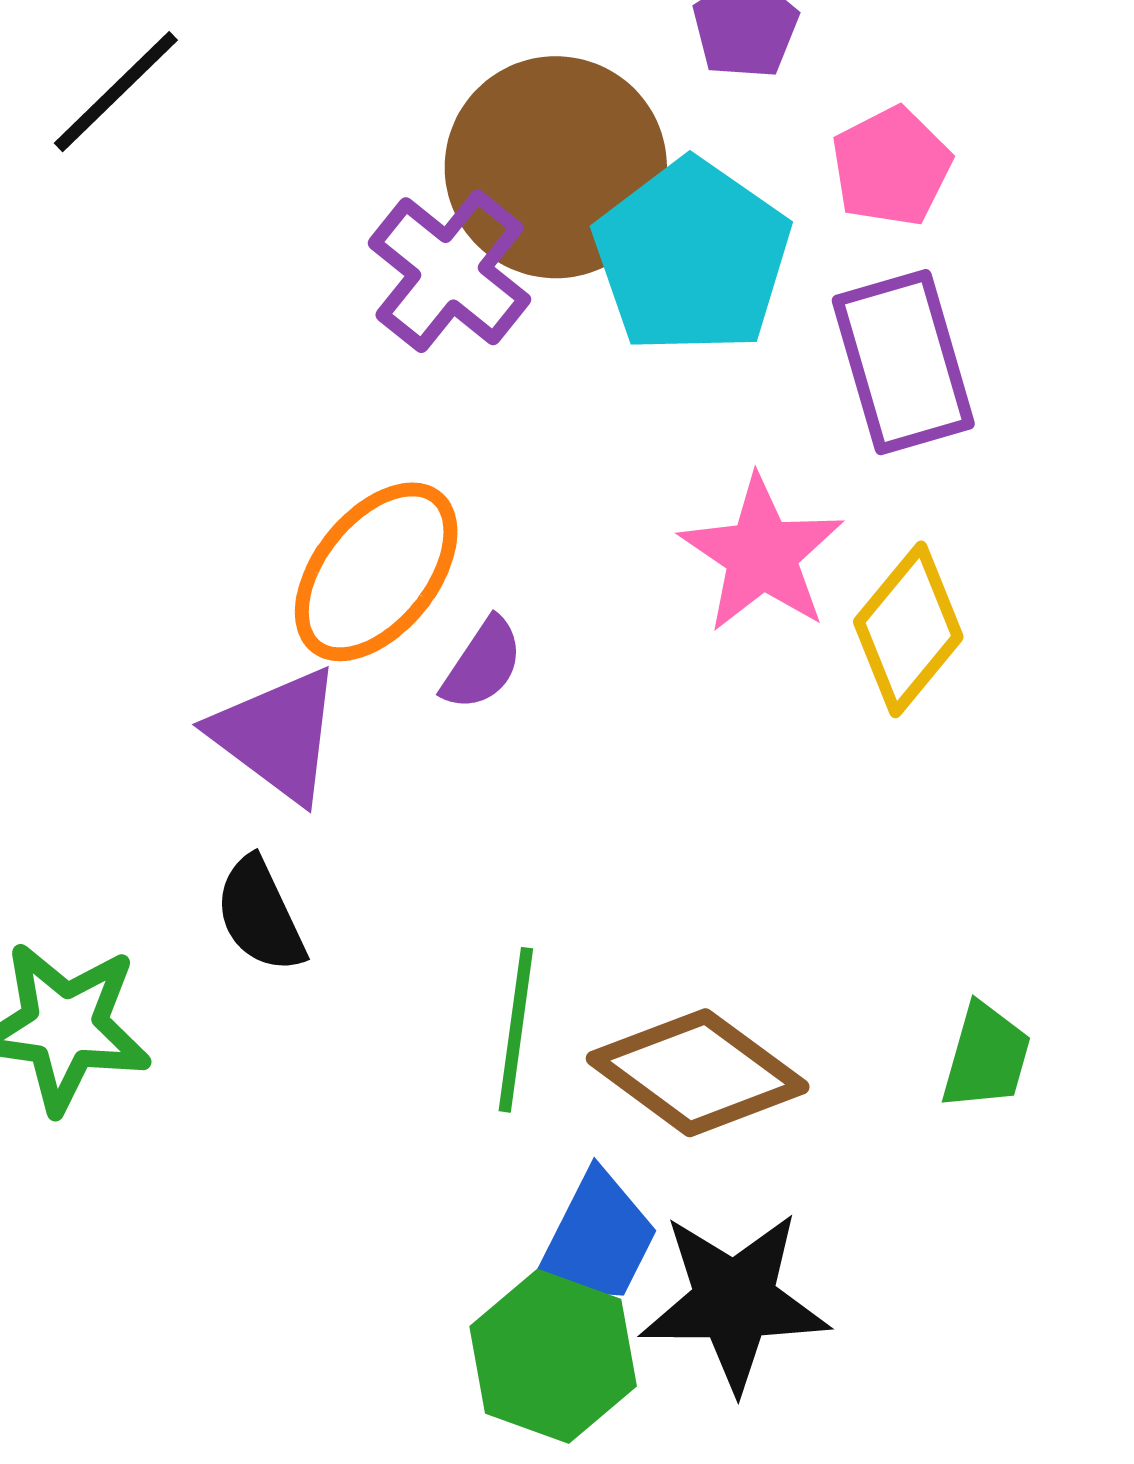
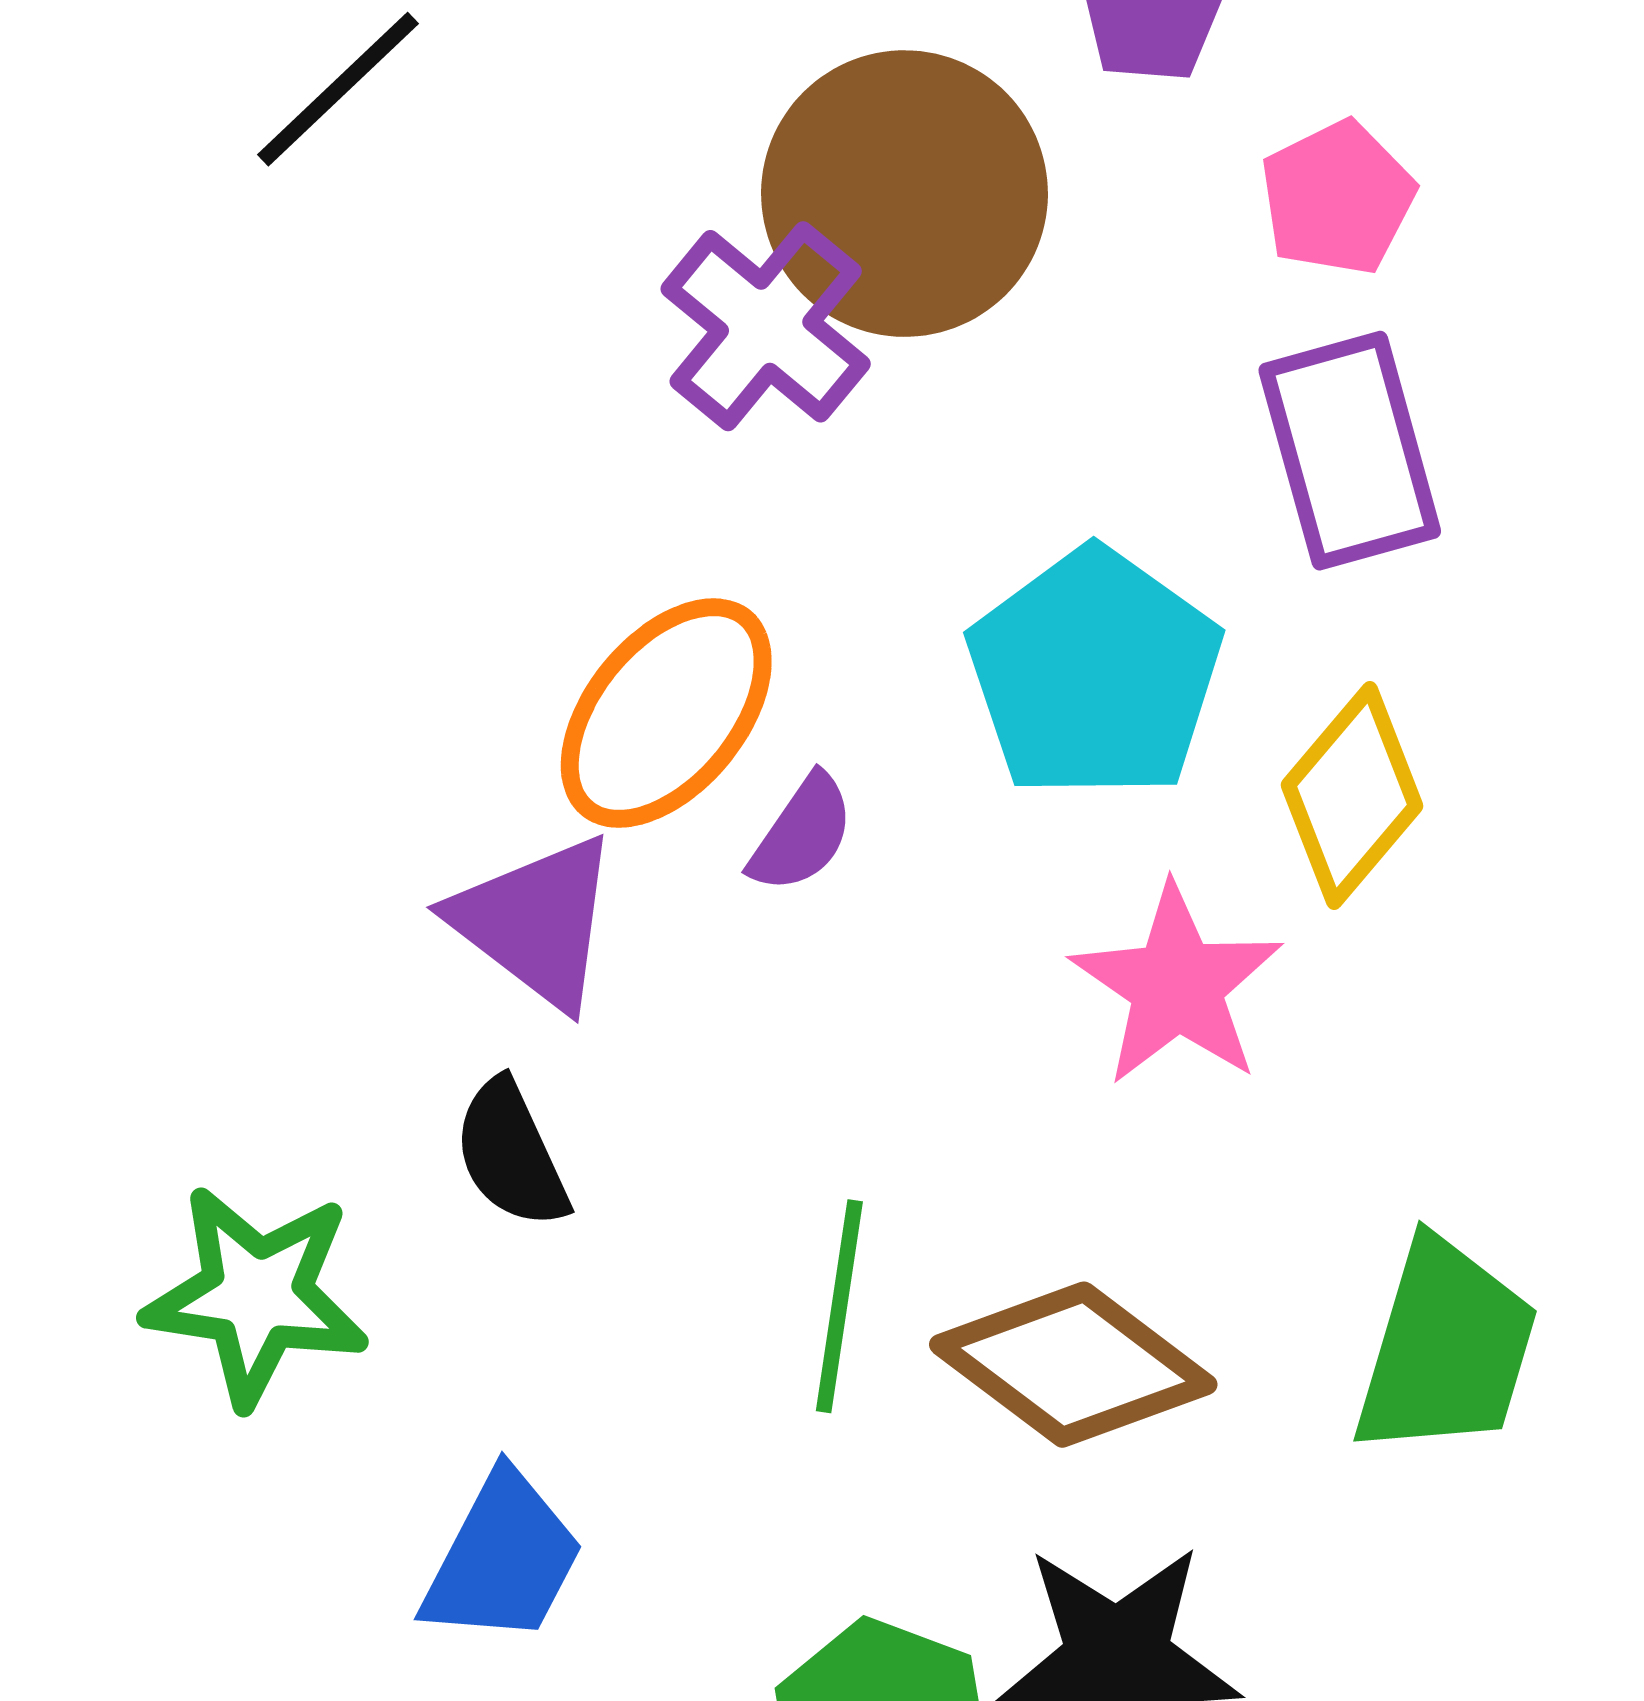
cyan pentagon: (692, 257) -> (1095, 674), moved
pink star: (762, 554) -> (1177, 985), moved
green trapezoid: (986, 1057) -> (1446, 1348), size x1.6
blue trapezoid: (596, 1241) -> (503, 1559), moved

